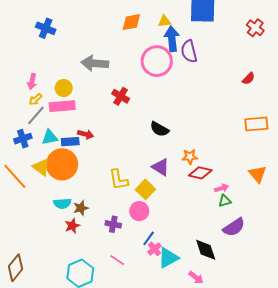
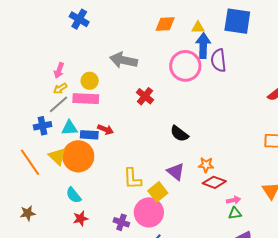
cyan semicircle: (62, 203) -> (74, 195), turned 48
brown star: (81, 208) -> (28, 213), moved
pink circle: (139, 211) -> (149, 212), size x1.5

